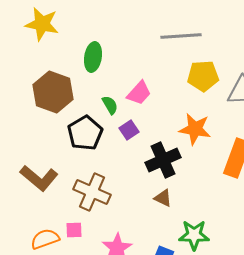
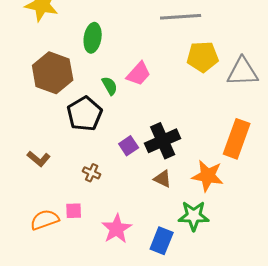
orange star: (195, 129) -> (208, 176), moved
purple square: (129, 130) -> (129, 146), moved
brown L-shape: (39, 178) -> (39, 159), size x0.6
brown cross: (92, 192) -> (92, 173), size x0.5

